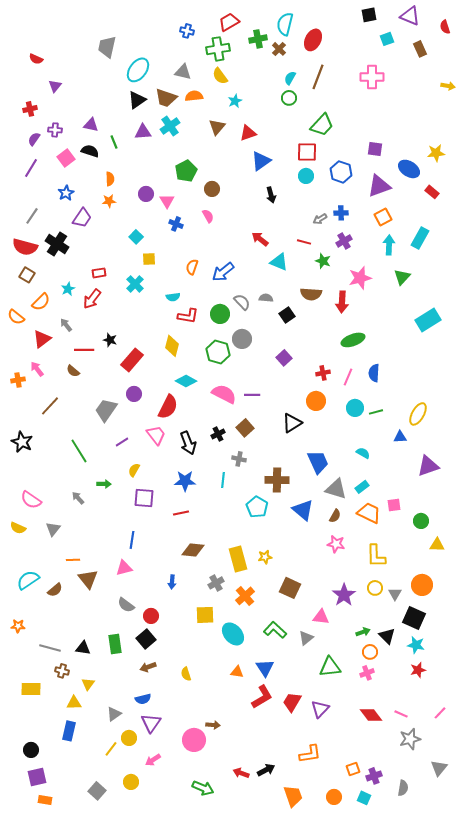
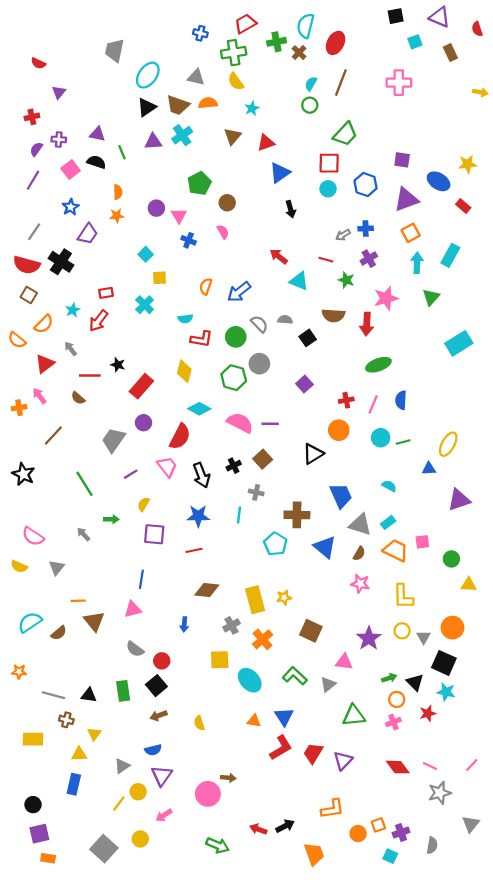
red star: (418, 670) -> (428, 713), moved
gray square: (97, 791) -> (104, 849), size x1.4
orange circle: (334, 797) -> (358, 834), moved

